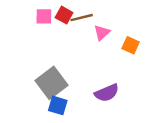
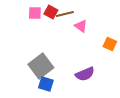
pink triangle: (102, 33) -> (81, 26), turned -40
orange square: (131, 45) -> (110, 44), moved

